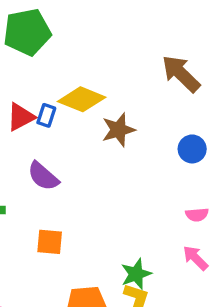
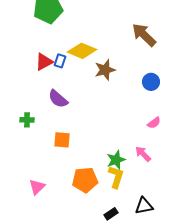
pink semicircle: (197, 215) -> (154, 123), turned -32
pink arrow: (195, 258) -> (143, 154), moved

